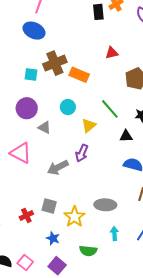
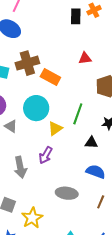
cyan circle: (68, 107) -> (36, 108), size x1.6
green line: (110, 109) -> (78, 114), turned 55
gray arrow: (58, 167) -> (20, 167), turned -80
gray ellipse: (105, 205) -> (67, 193), moved

